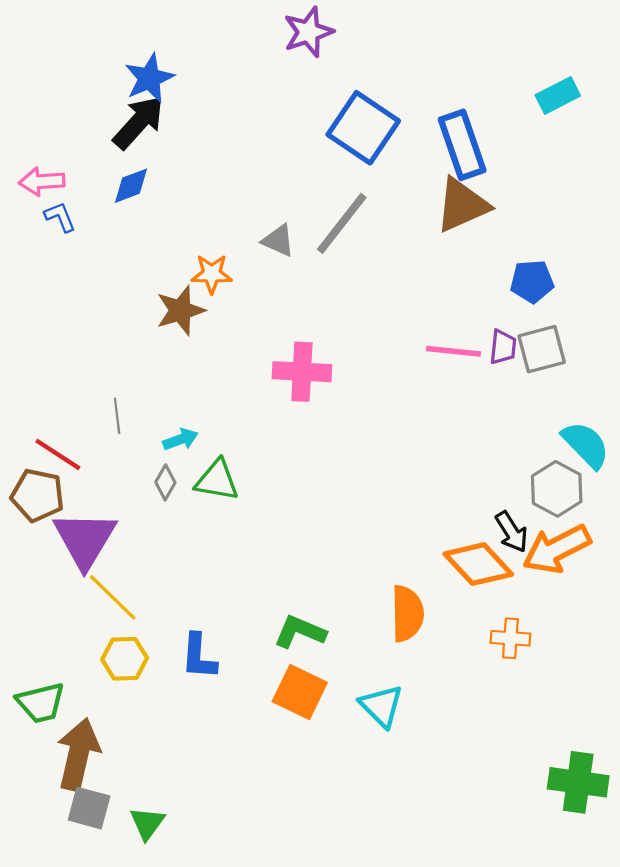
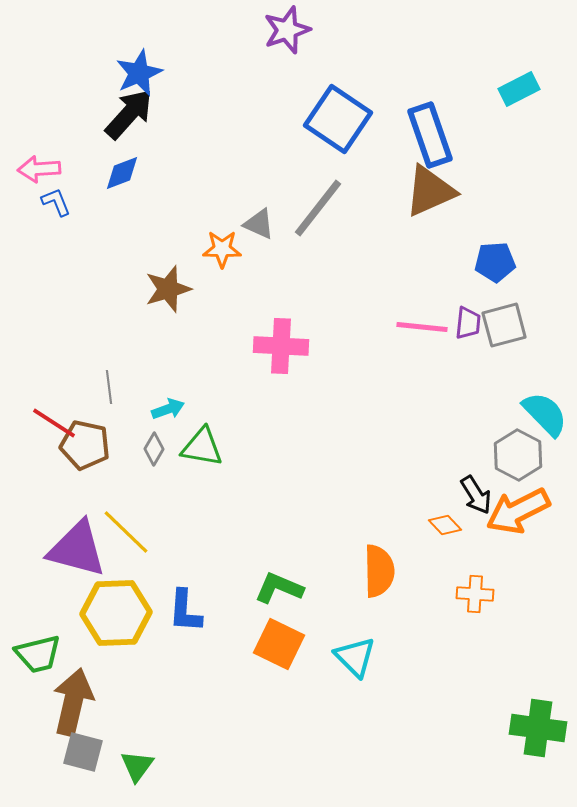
orange star: (212, 274) -> (222, 249), moved
brown pentagon: (38, 495) -> (85, 445), moved
purple triangle: (85, 539) -> (77, 549), moved, turned -46
orange diamond: (478, 564) -> (445, 525), size x0.5
yellow line: (113, 597) -> (126, 532), moved
yellow hexagon: (125, 659) -> (116, 613), size x1.6

